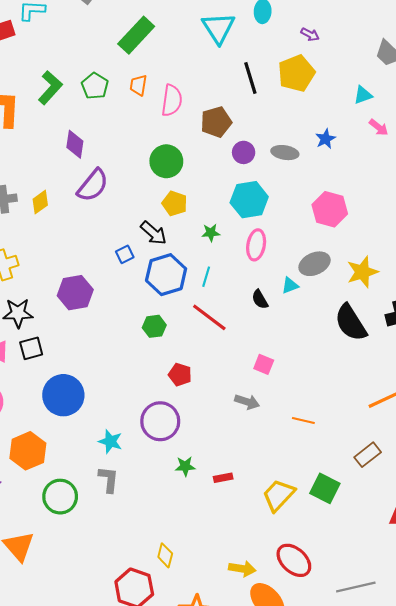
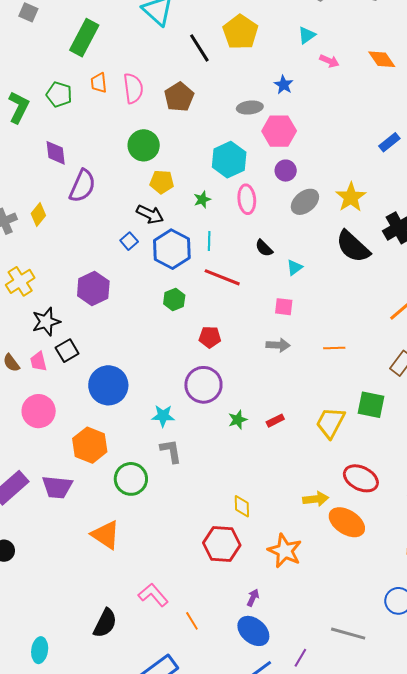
purple circle: (244, 152) -> (286, 171), moved
pink hexagon: (330, 209) -> (279, 131), moved
cyan triangle: (290, 286) -> (295, 267), moved

